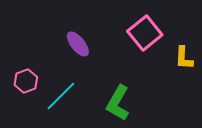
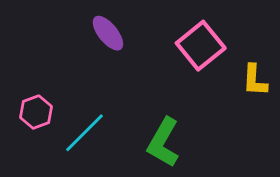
purple ellipse: (78, 44) -> (108, 33), moved

